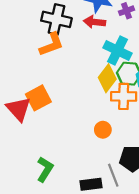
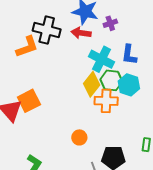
orange L-shape: (51, 44) -> (27, 47), moved
orange circle: (103, 130) -> (79, 137), moved

